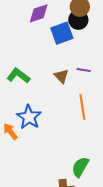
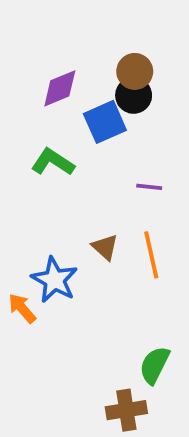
green L-shape: (18, 76) -> (53, 162), moved
brown triangle: (61, 76) -> (105, 247), moved

